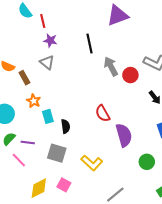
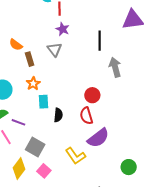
red circle: (130, 75) -> (92, 95), moved
red semicircle: (103, 113) -> (86, 116), moved
purple semicircle: (124, 135) -> (98, 138), moved, turned 55
gray square: (57, 153) -> (35, 147), moved
yellow diamond: (39, 188) -> (19, 169), turned -40

